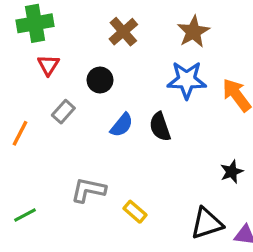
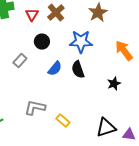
red triangle: (48, 65) -> (32, 15), moved
blue star: (187, 80) -> (81, 42), moved
black star: (232, 172) -> (114, 84), moved

